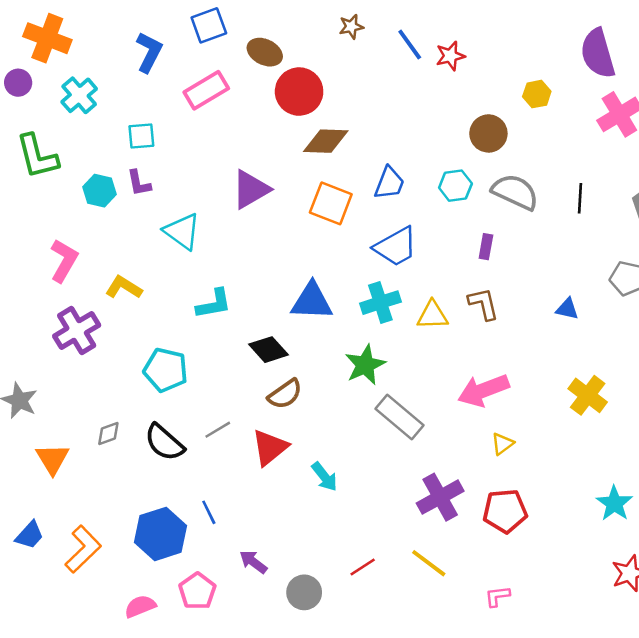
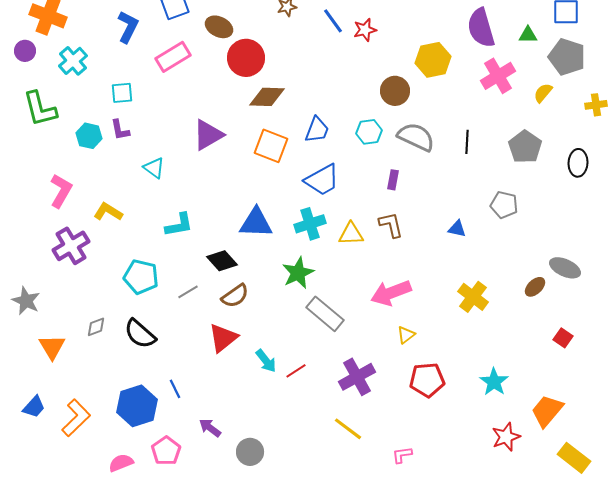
yellow hexagon: (537, 94) -> (433, 60), size x1.6
cyan triangle: (182, 231) -> (154, 168), size x0.7
gray line: (218, 430) -> (188, 292), moved
red pentagon: (505, 511) -> (427, 380), moved
red line: (363, 567) -> (296, 371), moved

